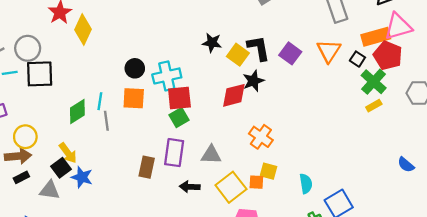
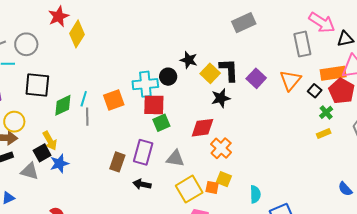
black circle: (135, 68) -> (168, 77), moved
black square: (40, 74) -> (37, 85), moved
green cross: (374, 82) -> (326, 112), size x0.6
red diamond: (234, 95) -> (202, 128), moved
orange square: (134, 98) -> (114, 100), turned -30
green square: (179, 118) -> (161, 123), moved
blue star: (82, 177) -> (59, 163), turned 30
black arrow: (190, 187) -> (142, 184), moved

